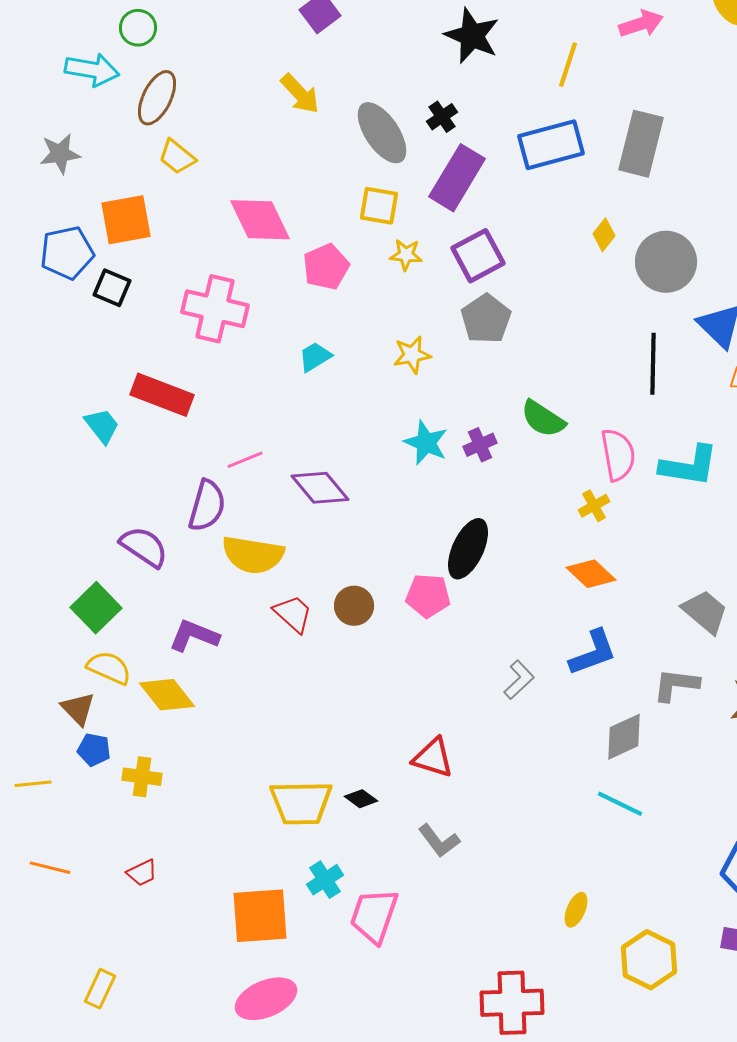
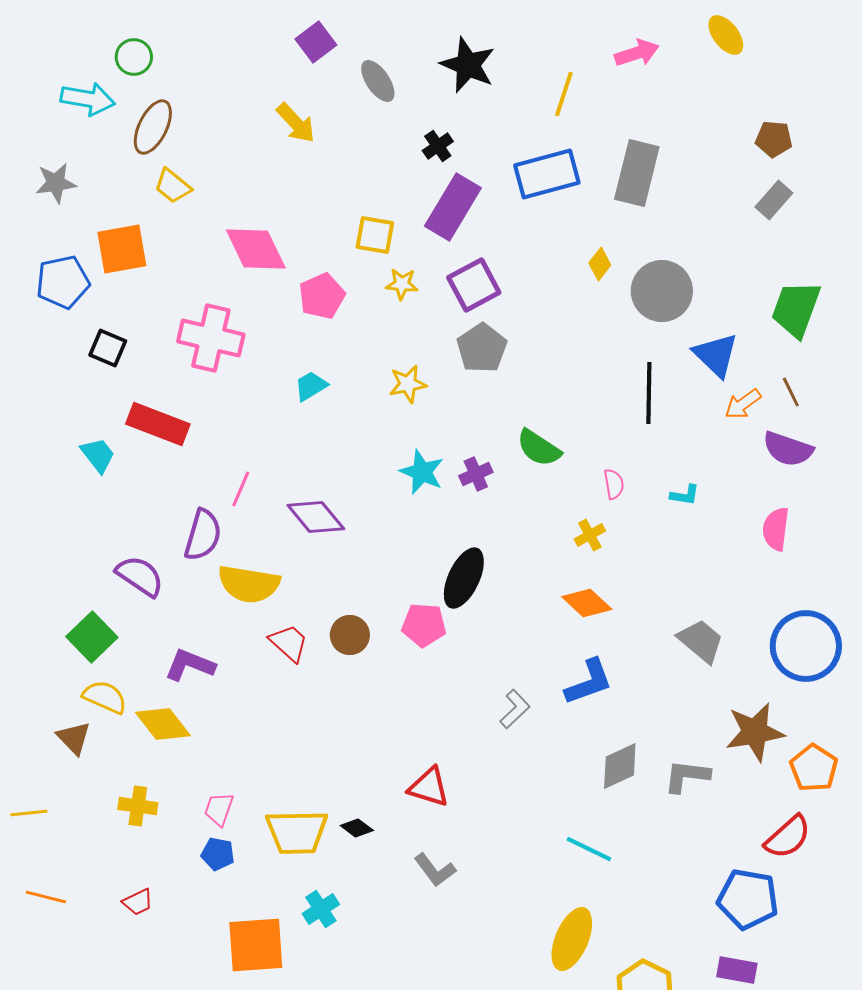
gray ellipse: (382, 133) -> (378, 81), moved, size x0.7
black square: (112, 288) -> (108, 348), moved
pink semicircle: (618, 455) -> (614, 484), size x0.6
pink line: (245, 460) -> (241, 489), turned -45
cyan L-shape: (689, 466) -> (685, 495), size x0.5
gray L-shape: (676, 685) -> (687, 776), moved
blue pentagon: (94, 750) -> (218, 854), moved
cyan line: (620, 804) -> (589, 849), moved
yellow ellipse: (576, 910) -> (572, 939), size x1.8
pink trapezoid: (374, 916) -> (219, 809), moved, size x0.6

